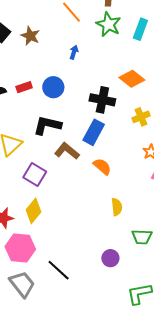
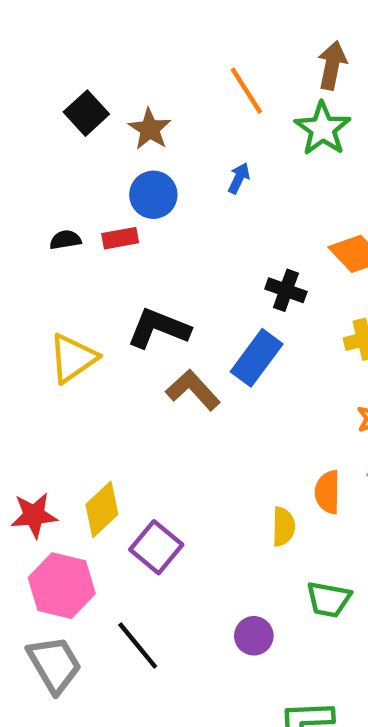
blue circle: (53, 87) -> (153, 195), moved
black cross: (102, 100) -> (286, 290), size x0.7
orange semicircle: (102, 166) -> (328, 492), moved, turned -138
purple square: (35, 174) -> (156, 547), moved

